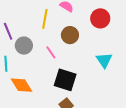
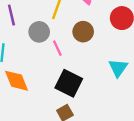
gray circle: (24, 46) -> (39, 32), moved

